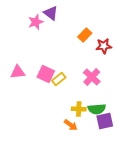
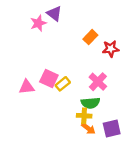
pink triangle: (18, 72) -> (27, 87), moved
green semicircle: (97, 109) -> (90, 103), moved
orange arrow: (71, 125) -> (88, 129), moved

